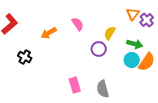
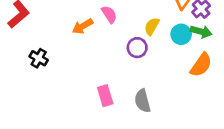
orange arrow: (49, 33) -> (83, 26), moved
green arrow: (135, 44) -> (201, 32), moved
cyan circle: (132, 60) -> (181, 34), moved

